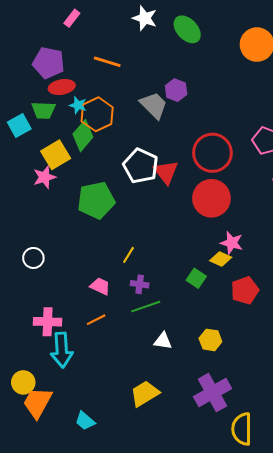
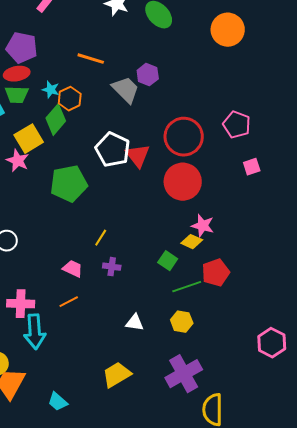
orange line: (107, 62) -> (91, 59), moved
red ellipse: (62, 87) -> (17, 74), moved
orange hexagon: (97, 114) -> (70, 99), size x0.7
pink star: (45, 177) -> (18, 161), turned -30
green line: (146, 307) -> (187, 287), moved

